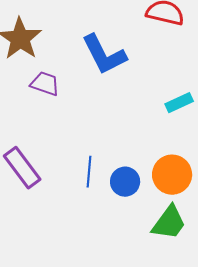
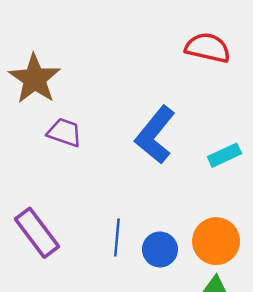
blue L-shape: (104, 55) -> (155, 135), moved, turned 66

